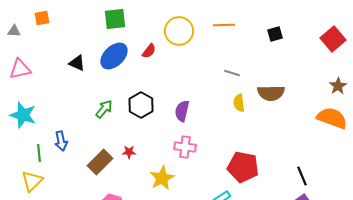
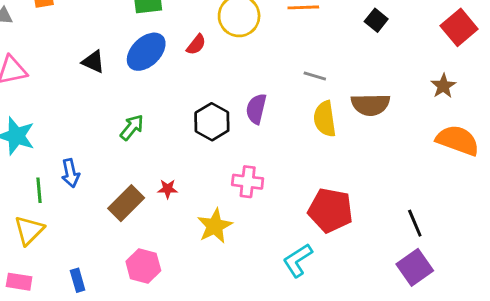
black square: (275, 34) -> (376, 20), turned -35
brown star: (338, 86) -> (443, 86), moved
yellow semicircle: (239, 103) -> (325, 119), size x1.4
black hexagon: (141, 105) -> (212, 122), moved
purple semicircle: (182, 111) -> (256, 109), moved

